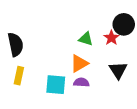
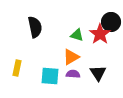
red star: (111, 38) -> (100, 34), size x1.5
black semicircle: (16, 44) -> (35, 27), moved
black triangle: (118, 70) -> (98, 73), moved

